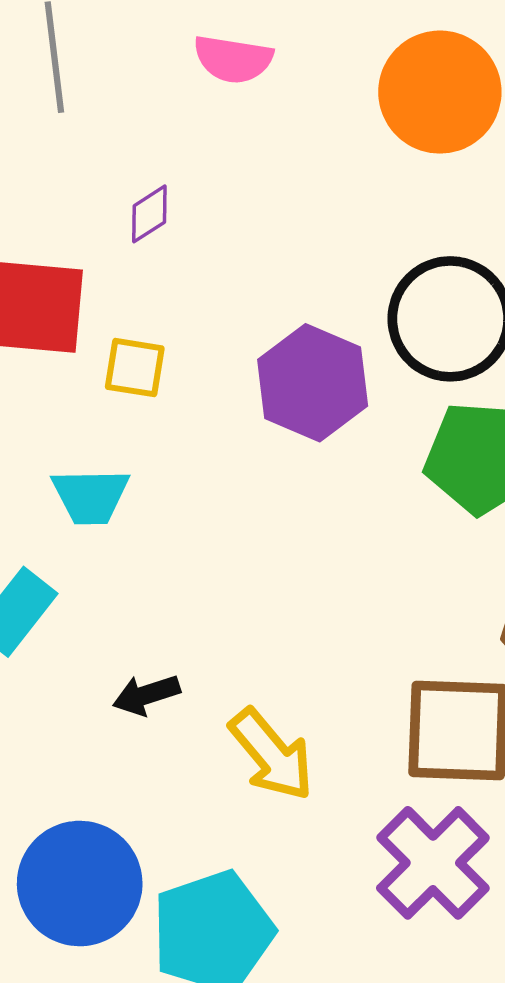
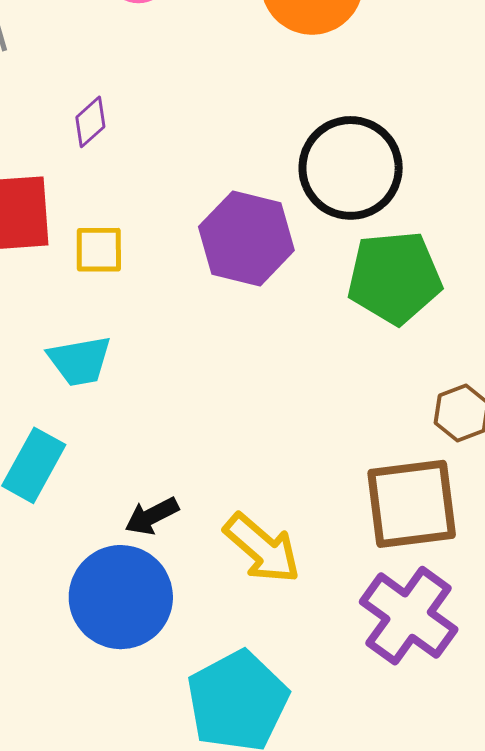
blue circle: (80, 884) -> (121, 597), moved

